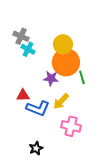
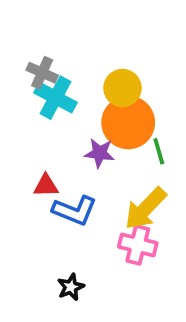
cyan cross: (28, 49) -> (55, 98), size x1.5
yellow arrow: (61, 101) -> (145, 209), moved, size x1.4

